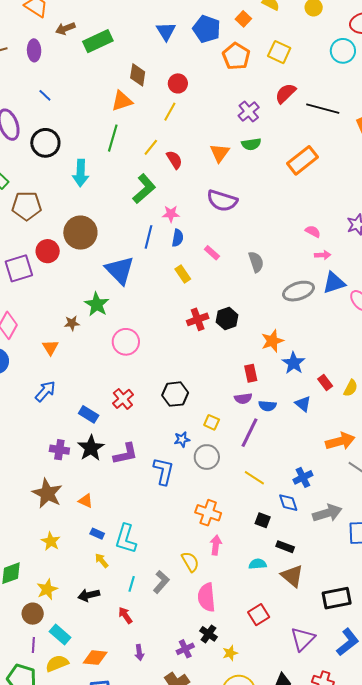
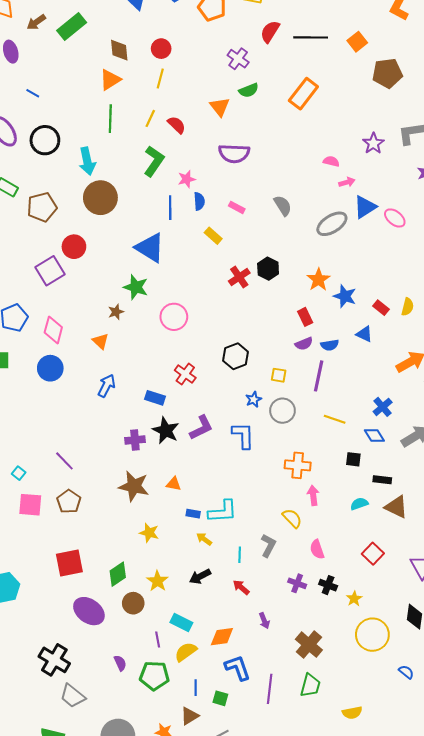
brown circle: (80, 233) -> (100, 198), moved
cyan L-shape: (126, 539) -> (223, 511), turned -96
pink semicircle: (207, 597) -> (317, 549), size x0.7
brown circle: (33, 614) -> (133, 603), moved
purple cross: (185, 649) -> (297, 583), moved, turned -30

